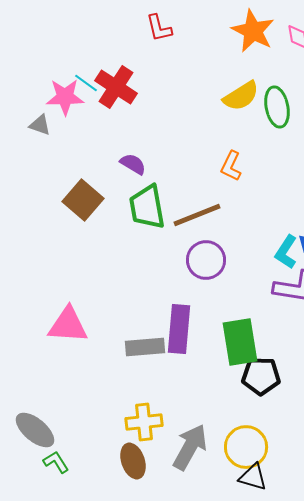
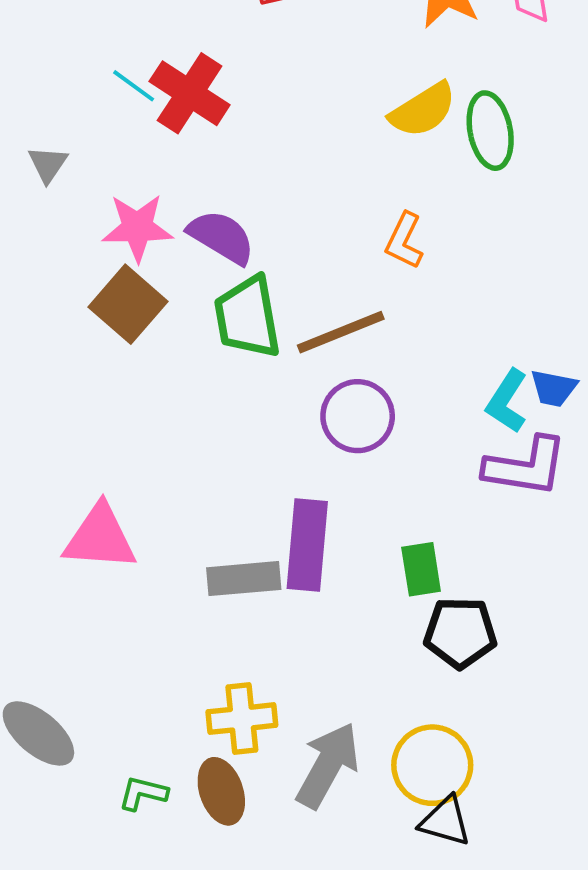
pink star: (65, 97) -> (137, 228), moved
gray triangle: (40, 125) -> (48, 164), turned 45
purple semicircle: (133, 164) -> (221, 237), size x1.4
green rectangle: (240, 342) -> (421, 569), size x0.6
green L-shape: (56, 462) -> (143, 793), moved, turned -44

